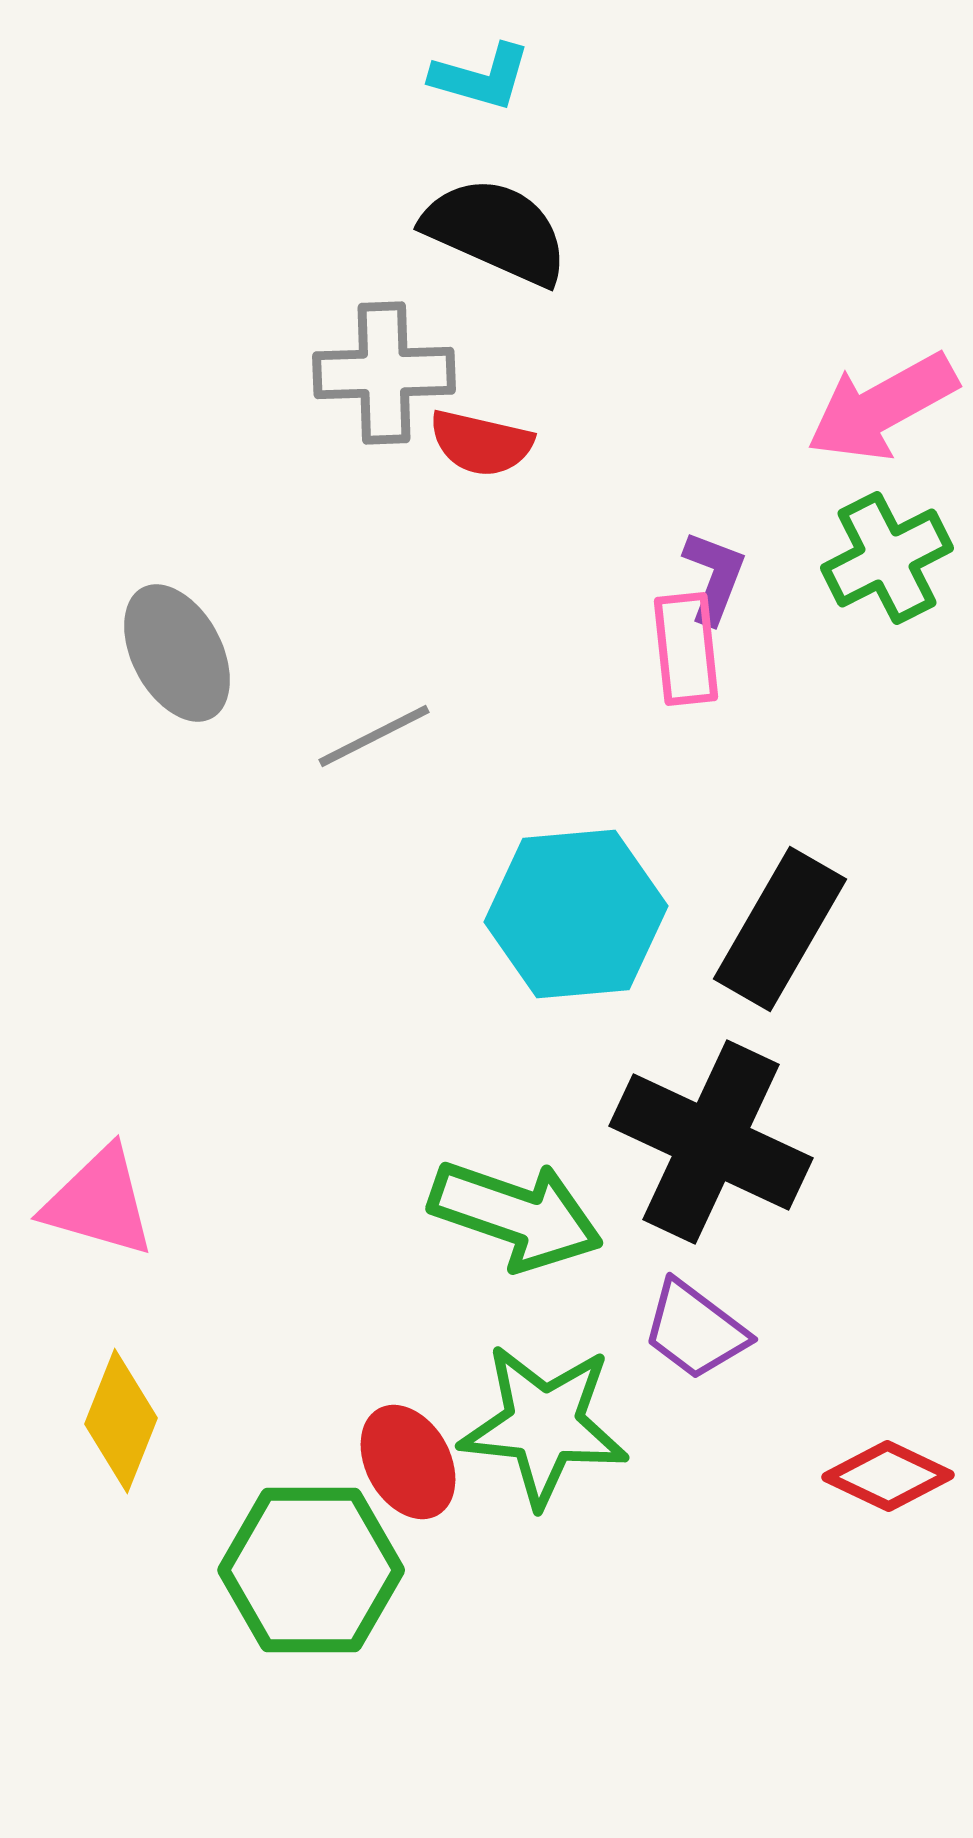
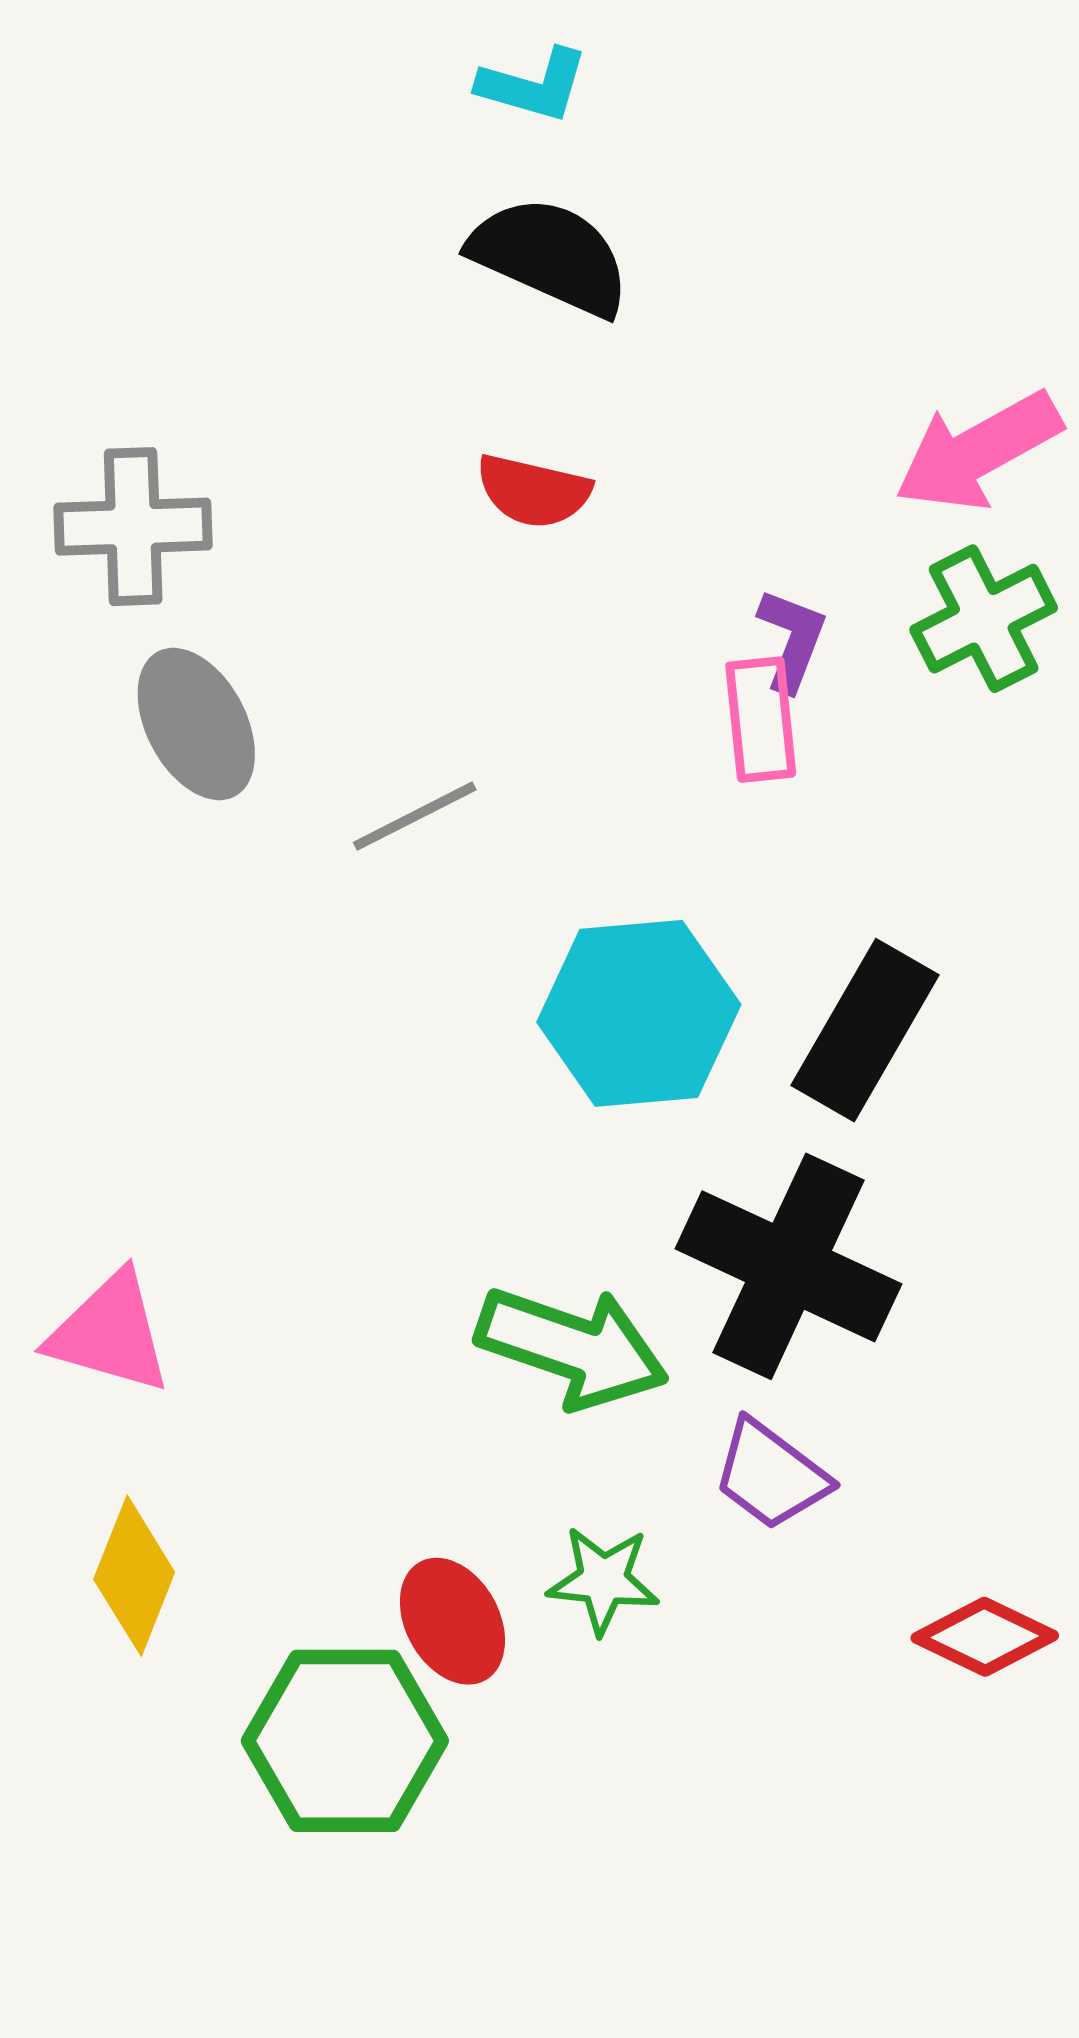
gray cross: (384, 373) -> (133, 527), moved
green star: (544, 1425) -> (603, 1580), size x0.6

